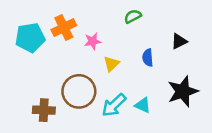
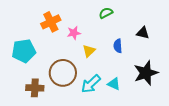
cyan pentagon: (30, 38) -> (24, 51), moved
black triangle: (179, 41) -> (143, 33), turned 40

